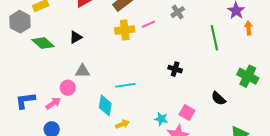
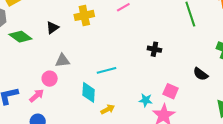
yellow cross: (125, 30) -> (84, 15), moved

